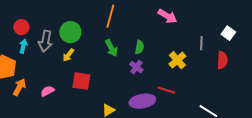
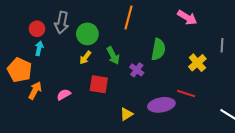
gray arrow: (45, 41) -> (62, 23), moved
green semicircle: (139, 47) -> (158, 49), size x1.5
green arrow: (111, 48) -> (113, 56), moved
purple cross: (136, 67) -> (137, 70), moved

